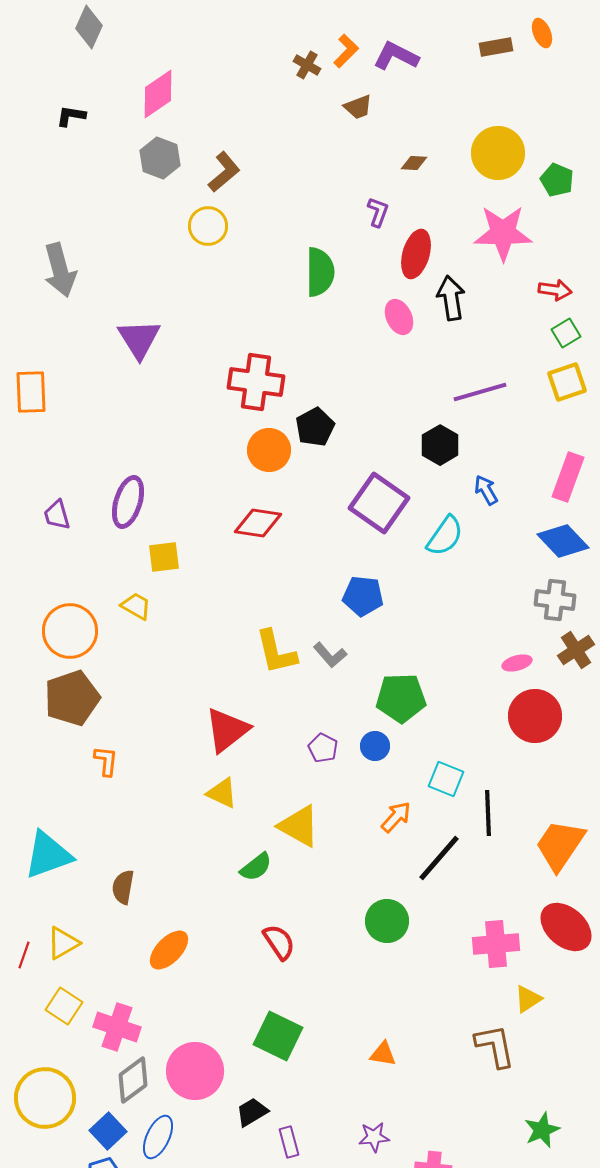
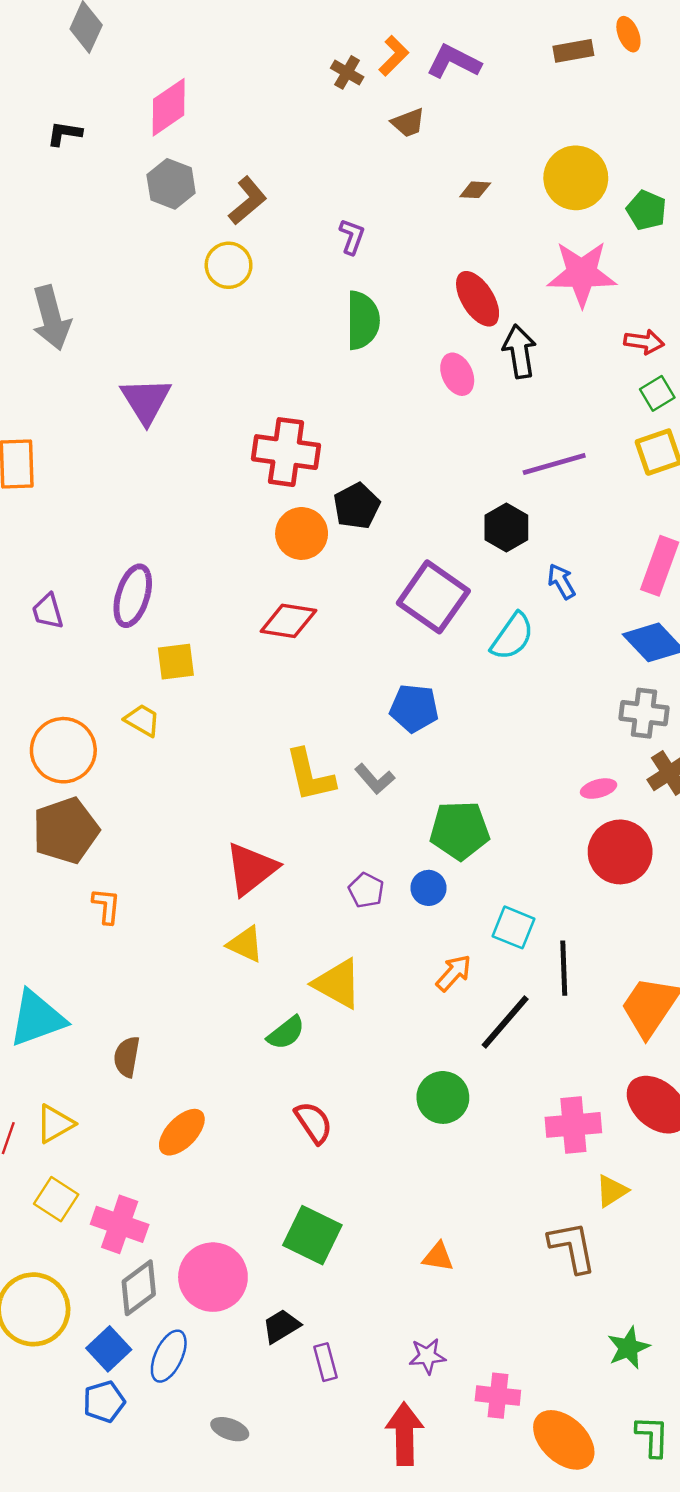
purple L-shape: (378, 212) -> (352, 237), moved
red ellipse: (416, 254) -> (478, 299), turned -48

